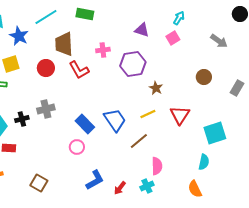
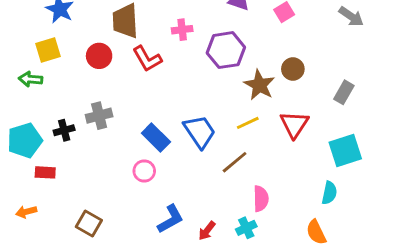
brown circle: (204, 77) -> (293, 69), moved
brown star: (156, 88) -> (259, 85), size x1.5
gray rectangle: (237, 88) -> (344, 92), moved

